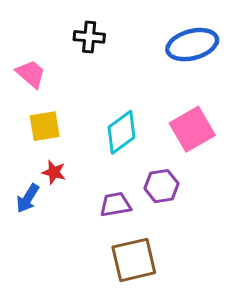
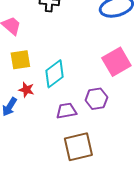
cyan diamond: (121, 132) -> (54, 74), moved

